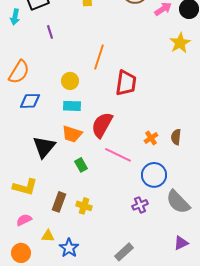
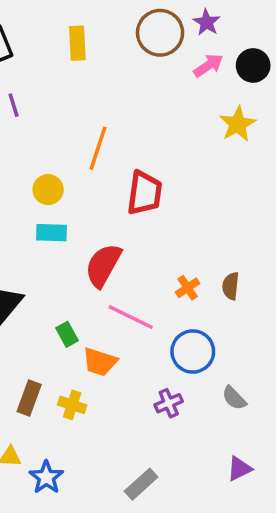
orange trapezoid: (72, 134) -> (100, 362), moved
gray semicircle: (178, 202) -> (234, 398), size x0.6

